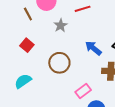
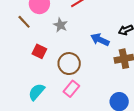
red square: (27, 45) -> (39, 51), moved
pink rectangle: (83, 91) -> (71, 89), moved

